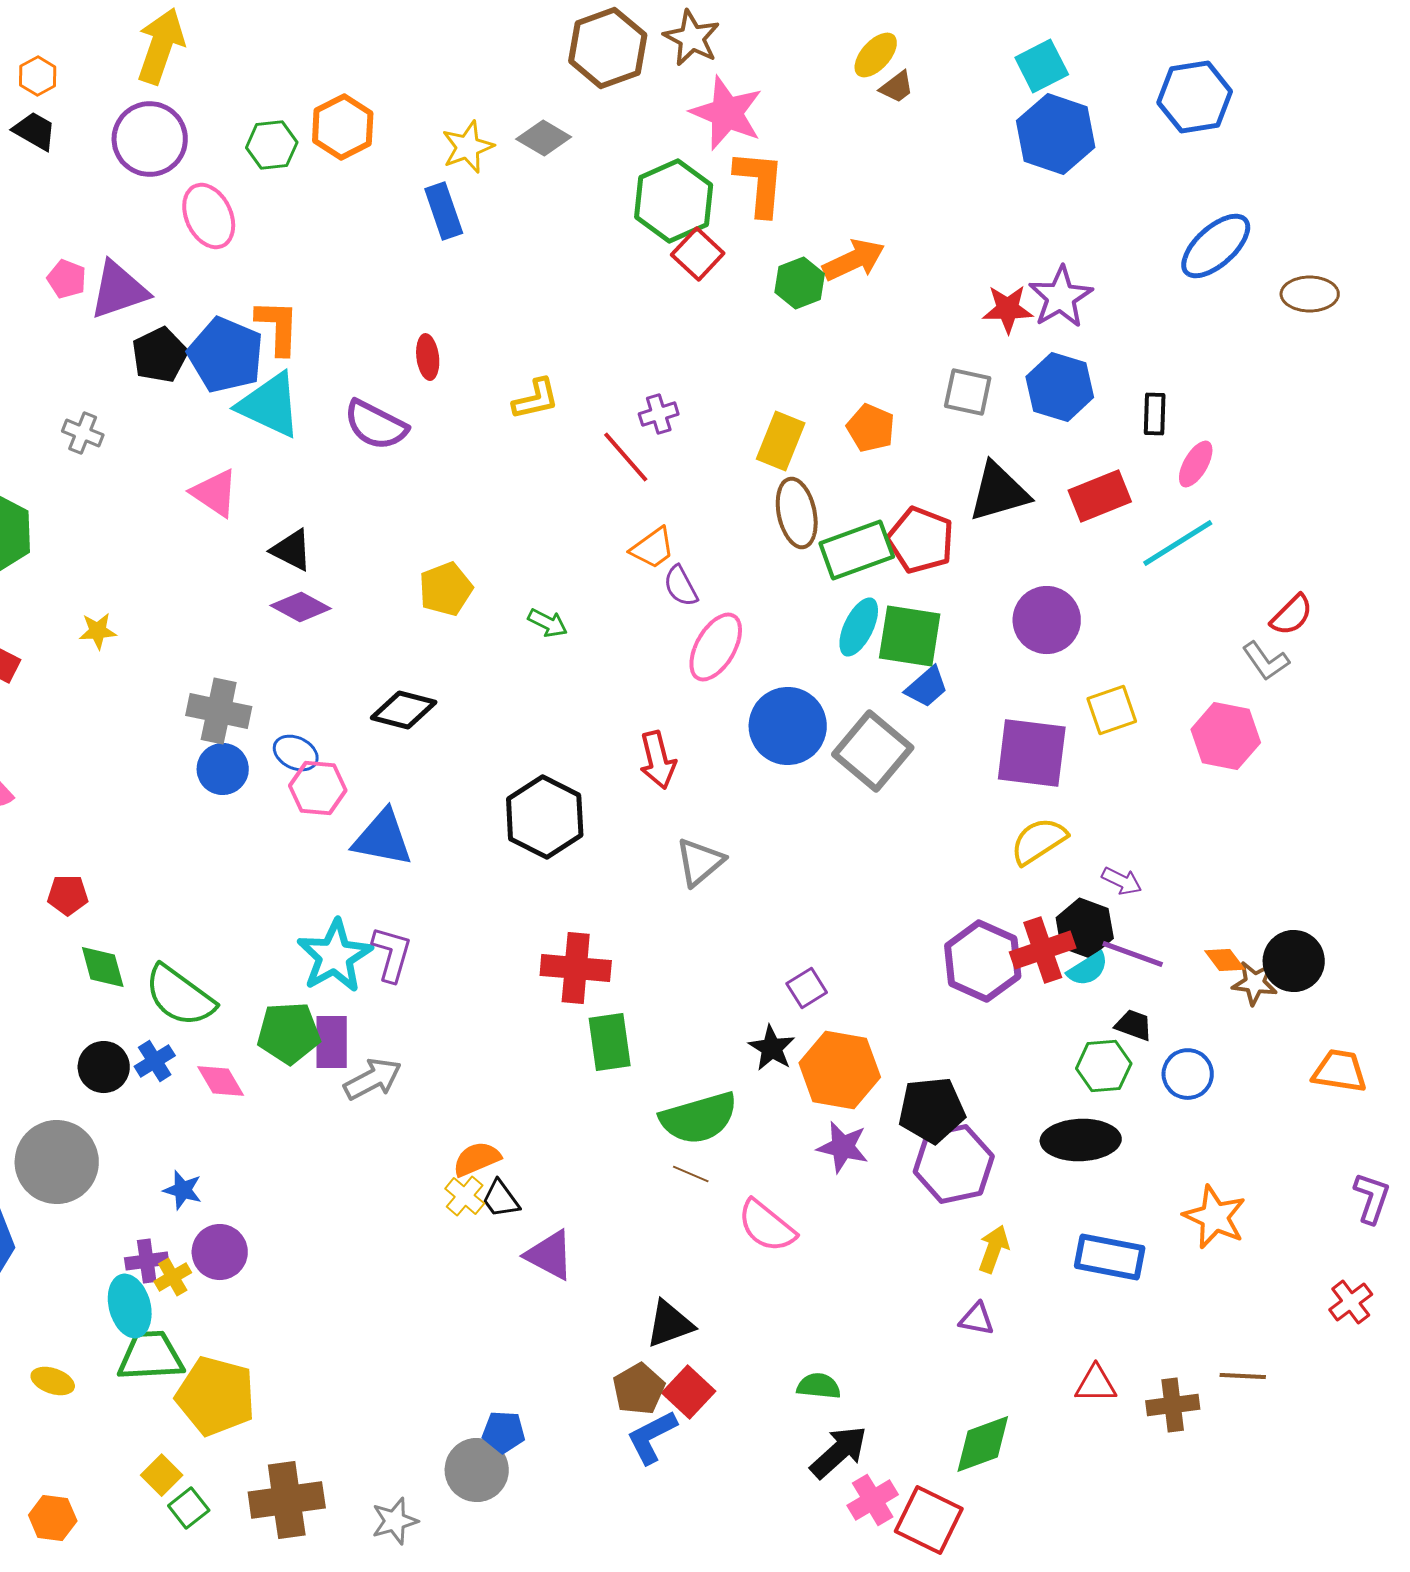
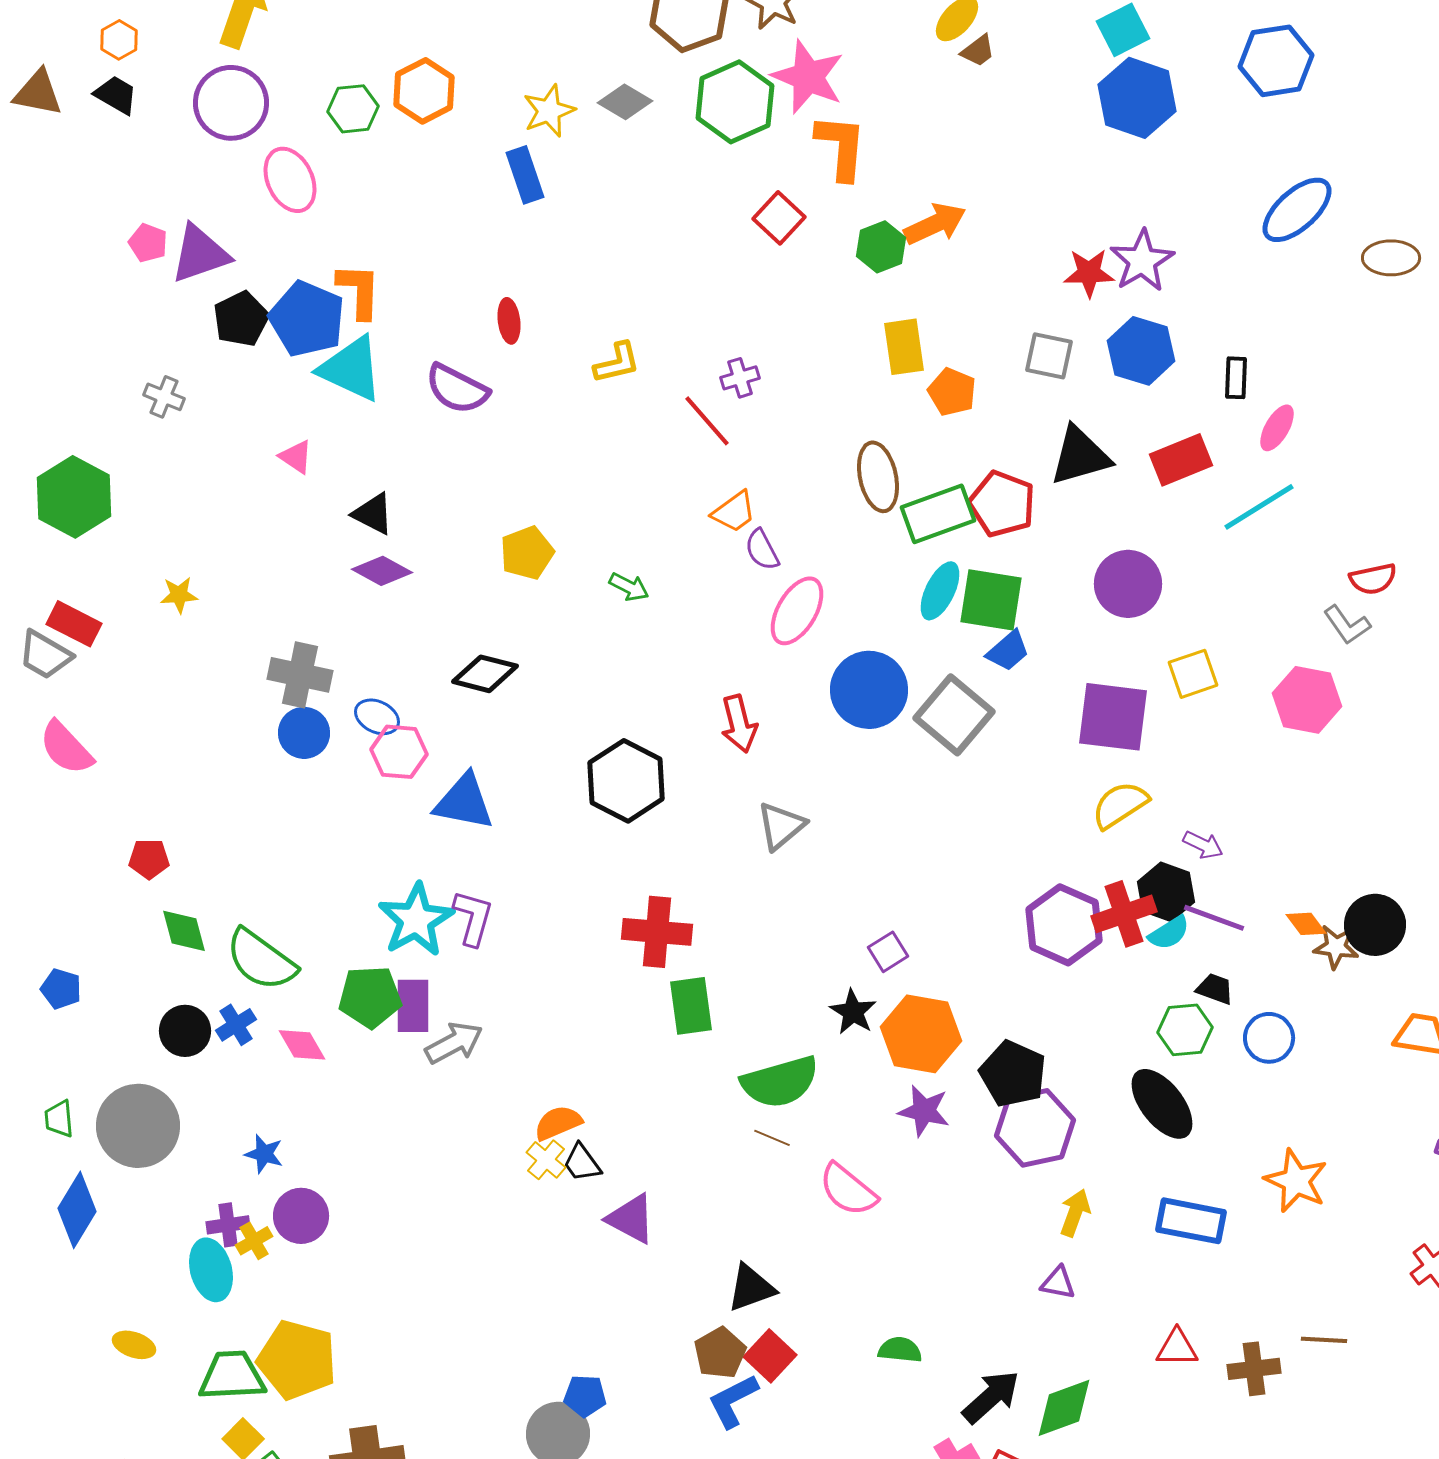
green hexagon: (674, 201) -> (735, 102), moved
yellow rectangle: (781, 441) -> (904, 347), moved, turned -30
pink triangle: (215, 493) -> (296, 457), size x0.7
red semicircle: (1292, 615) -> (1373, 579), turned 33
black pentagon: (932, 1110) -> (1013, 1074), turned 30
black ellipse: (1081, 1140) -> (1162, 1104), turned 54
green trapezoid: (151, 1356) -> (232, 1376), moved
black arrow: (839, 1452) -> (991, 1397), moved

